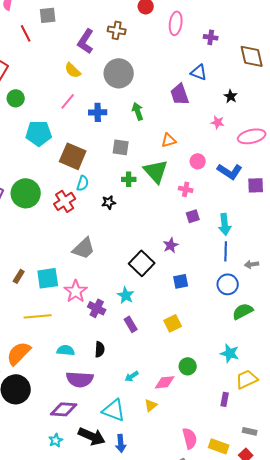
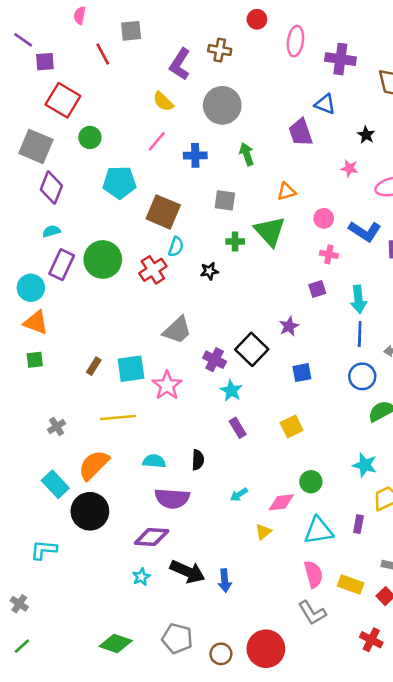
purple cross: (211, 37) -> (340, 59), size x1.6
pink cross: (186, 189) -> (329, 254), moved
purple cross: (97, 308) -> (215, 360), moved
cyan triangle: (114, 410) -> (319, 531), moved, turned -30

